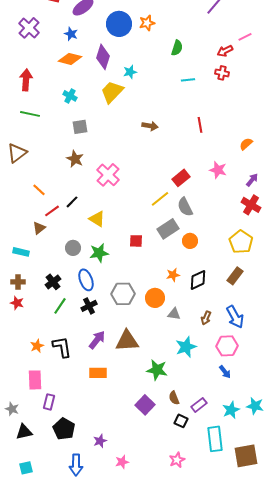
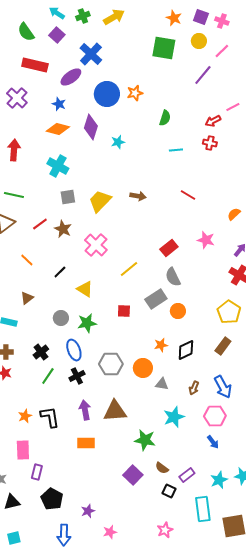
yellow trapezoid: (112, 92) -> (100, 201), moved
cyan cross: (70, 96) -> (58, 166), size x1.5
green line: (30, 114) -> (14, 195), moved
red line: (200, 125) -> (188, 195), turned -49
yellow line: (160, 199) -> (129, 269), moved
red line: (52, 211) -> (40, 224), moved
purple arrow: (97, 340) -> (85, 410), turned -48
brown semicircle: (174, 398) -> (162, 468), turned -32

